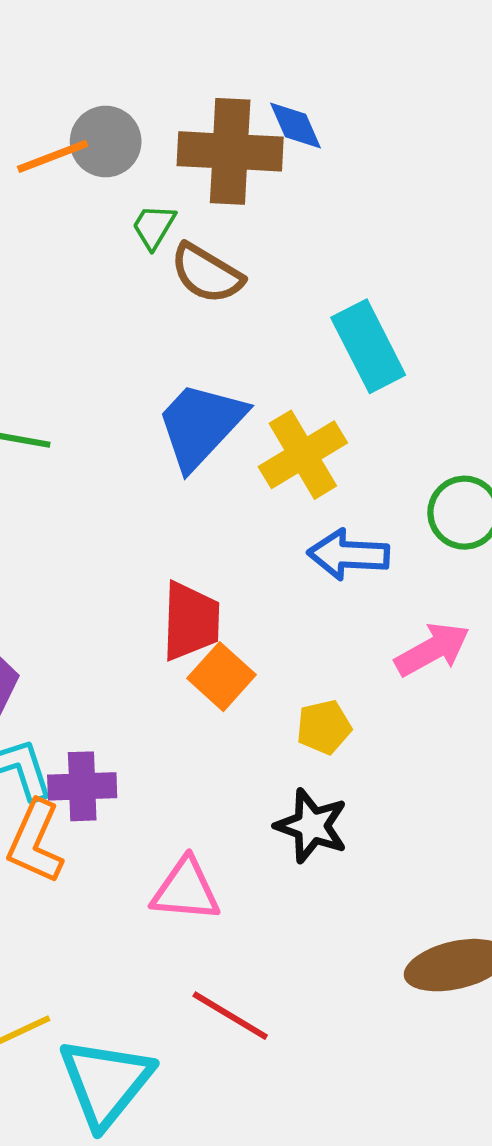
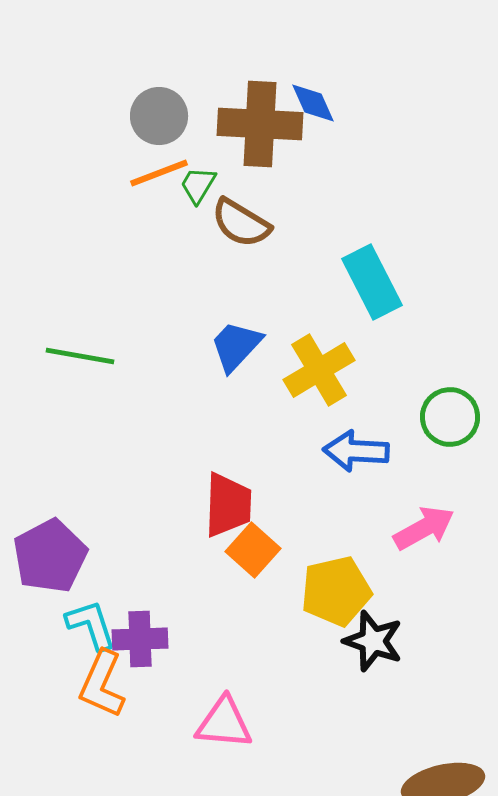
orange line: (53, 156) -> (159, 173), moved
blue trapezoid: (201, 425) -> (236, 346), size x0.7
yellow pentagon: (324, 727) -> (336, 591), size x1.6
black star: (312, 826) -> (373, 641), moved

